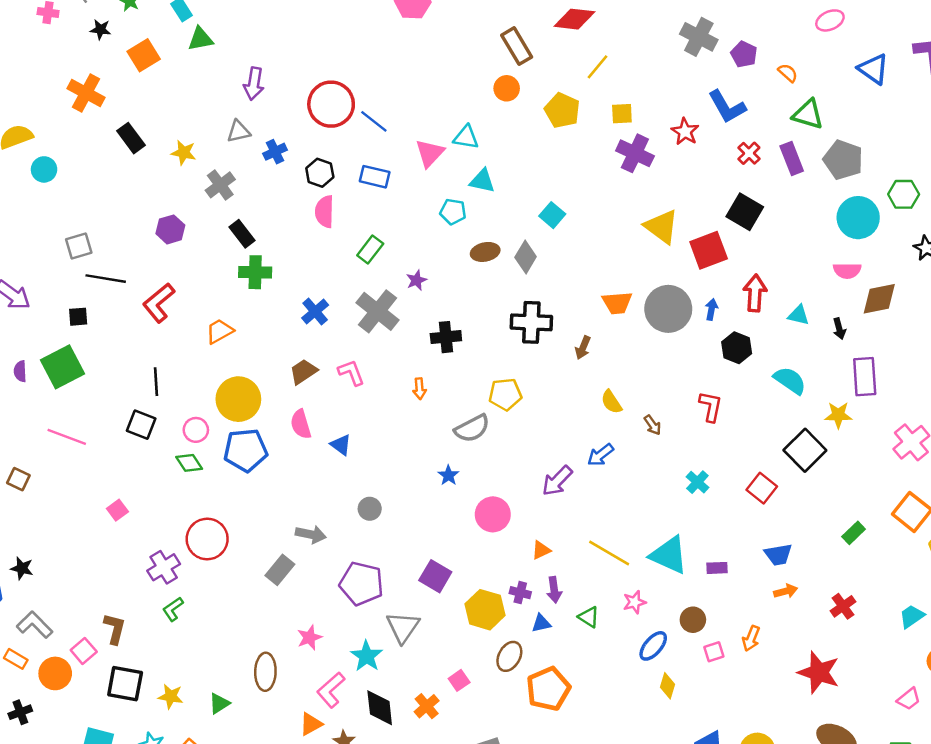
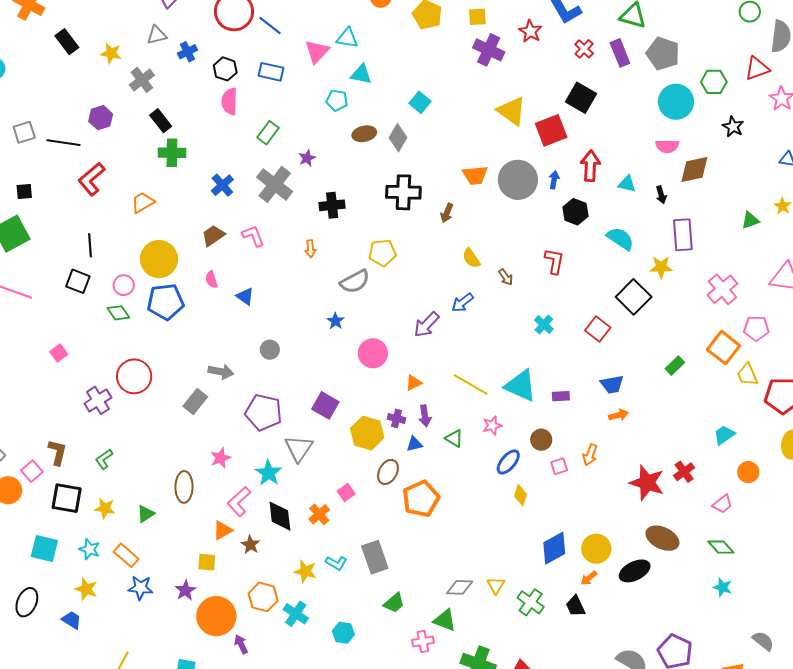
black line: (106, 279) -> (63, 143), moved
pink semicircle: (301, 424) -> (211, 280), size x0.7
red cross: (843, 606) -> (684, 472), moved
green L-shape: (173, 609) -> (104, 459), moved

